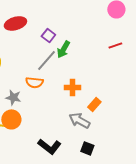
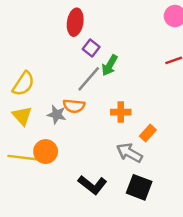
red ellipse: (15, 23) -> (75, 22), moved, turned -65
gray star: (13, 97) -> (57, 115), moved
black square: (87, 148) -> (139, 187), size x1.5

